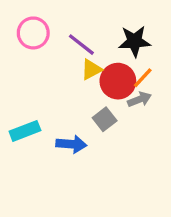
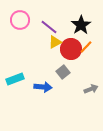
black star: (134, 41) -> (81, 25), turned -30
gray arrow: (139, 99) -> (91, 89), moved

